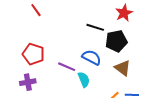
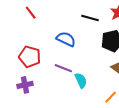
black line: (95, 27) -> (90, 18), moved
blue semicircle: (92, 57) -> (66, 39), moved

